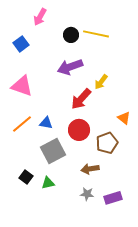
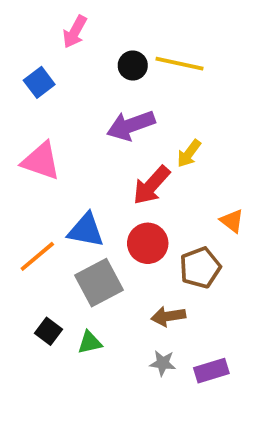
blue triangle: (46, 123) -> (86, 230), size x1.5
orange line: (22, 124) -> (37, 256), moved

